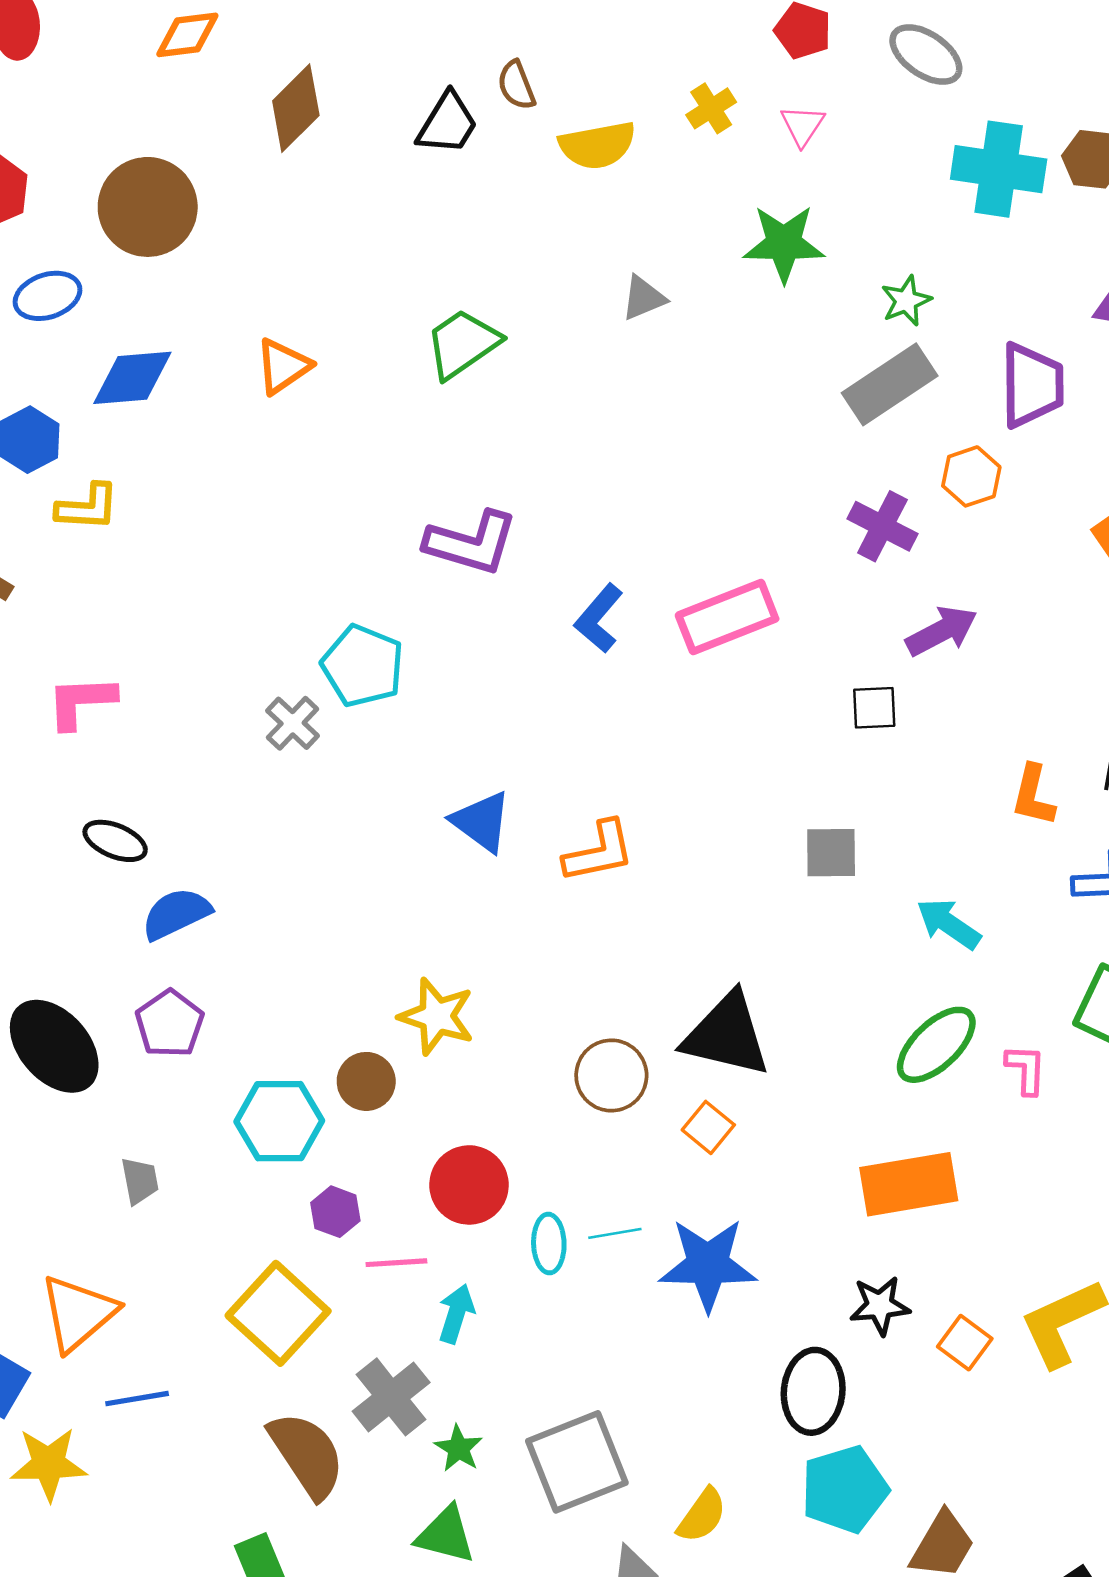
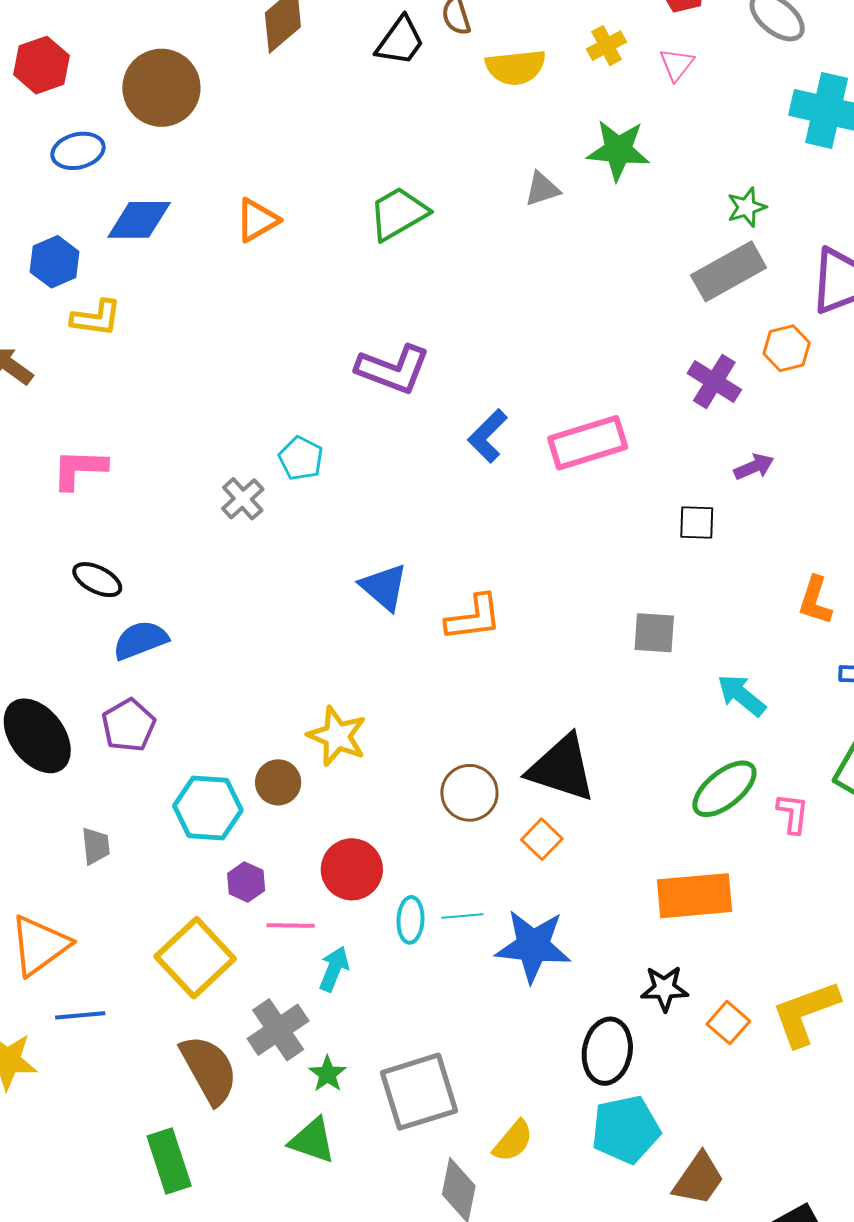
green star: (784, 243) -> (618, 150), moved
purple arrow: (942, 631) -> (754, 467), size x0.7
cyan pentagon: (363, 666) -> (301, 458), size x0.7

